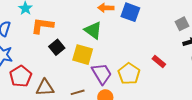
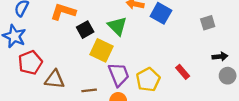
gray square: (182, 24) -> (208, 23), moved
black square: (57, 47) -> (85, 30), moved

